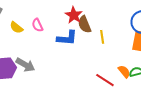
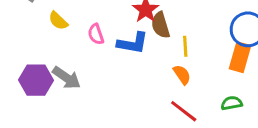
pink semicircle: (37, 25) -> (96, 34), moved
orange semicircle: (124, 72) -> (182, 75), moved

